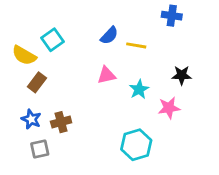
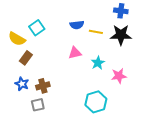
blue semicircle: (109, 35) -> (77, 25), turned 40
black star: (182, 75) -> (121, 35), moved, size x1.5
gray square: (40, 149) -> (38, 105), moved

